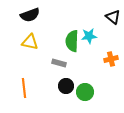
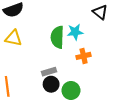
orange cross: (111, 59) -> (84, 56), moved
gray rectangle: (59, 63) -> (49, 72), moved, turned -32

